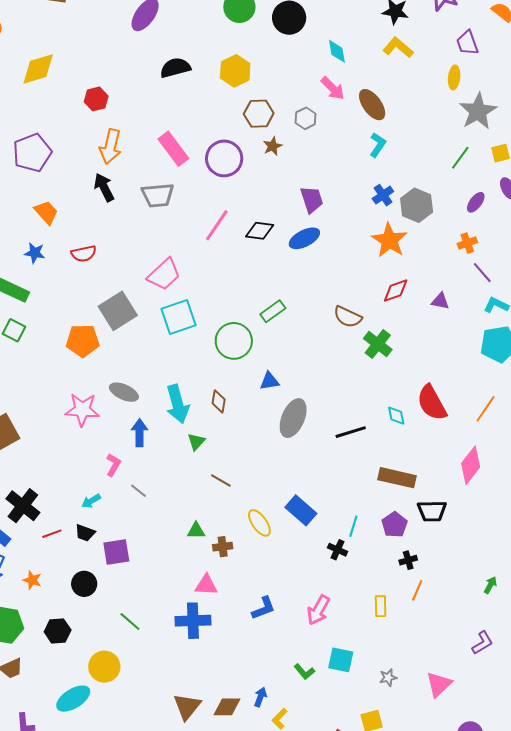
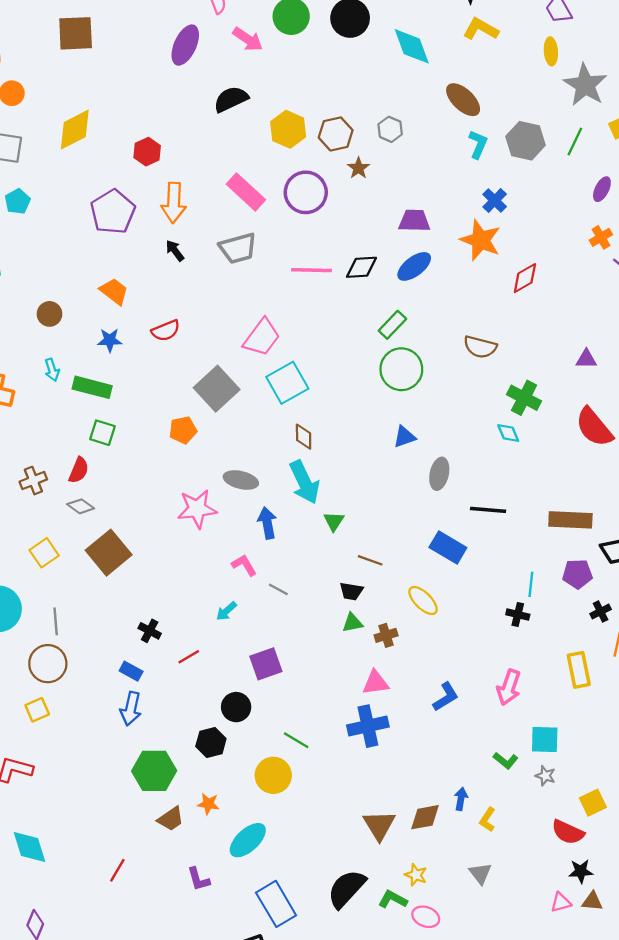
cyan diamond: (337, 51) -> (412, 46), size x1.5
yellow hexagon: (235, 71) -> (288, 129), moved
pink arrow: (333, 88) -> (248, 39), moved
purple pentagon: (32, 153) -> (113, 212), moved
black arrow: (104, 187) -> (175, 251), size x0.7
purple trapezoid: (312, 200) -> (414, 221), turned -60
gray hexagon: (417, 205) -> (526, 141), moved
pink line: (217, 225) -> (311, 270), turned 68
orange star: (389, 240) -> (481, 240), moved
red diamond: (396, 291) -> (525, 278), moved
purple triangle: (440, 301) -> (586, 359), moved
green rectangle: (273, 311) -> (392, 325), moved
orange pentagon: (83, 341) -> (183, 430), size x0.7
green circle: (234, 341) -> (401, 369), moved
green cross: (378, 344) -> (524, 398), moved
brown diamond: (219, 401) -> (304, 437), moved
cyan diamond: (396, 416) -> (508, 433), moved
gray ellipse: (293, 418) -> (439, 474), size x0.7
black line: (351, 432) -> (488, 510), moved, turned 32
pink L-shape: (113, 465) -> (244, 565), turned -50
black cross: (23, 506) -> (150, 631), size x0.6
blue rectangle: (301, 510) -> (448, 548), moved
purple pentagon: (394, 525) -> (577, 574), turned -30
black trapezoid: (85, 533) -> (351, 591), moved
orange star: (32, 580) -> (208, 804), moved
yellow rectangle: (381, 606) -> (579, 670), size x1.4
black hexagon: (58, 631) -> (211, 742), moved
yellow circle: (104, 667) -> (273, 775), moved
gray star: (388, 678) -> (545, 776), moved, turned -30

